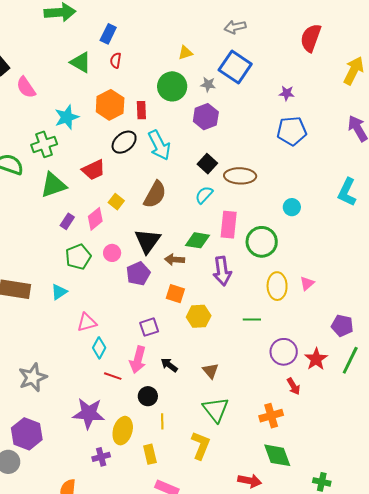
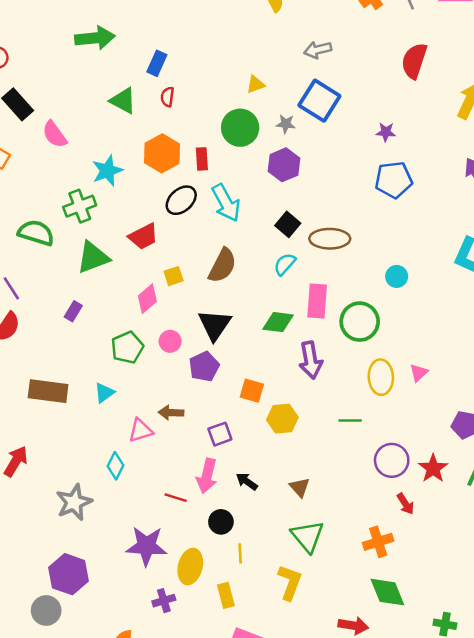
yellow square: (116, 202) -> (174, 276), turned 35
purple rectangle: (67, 221) -> (73, 311), moved
brown arrow: (175, 260) -> (171, 413), moved
cyan diamond: (99, 348) -> (116, 466), moved

